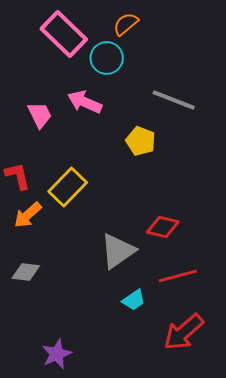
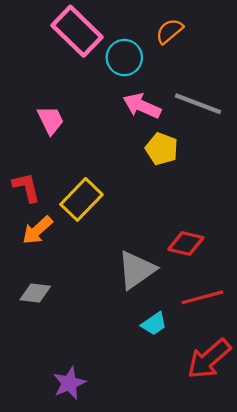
orange semicircle: (126, 24) -> (169, 31), moved
pink arrow: (85, 102) -> (142, 106), moved

